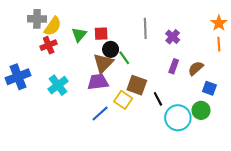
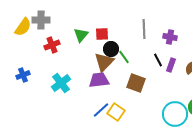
yellow semicircle: (53, 26) -> (23, 27), moved
purple cross: (173, 37) -> (170, 37), turned -32
blue cross: (18, 77) -> (23, 75), size x0.6
black line: (158, 99) -> (158, 60), moved
yellow square: (123, 100) -> (116, 112), moved

